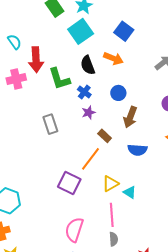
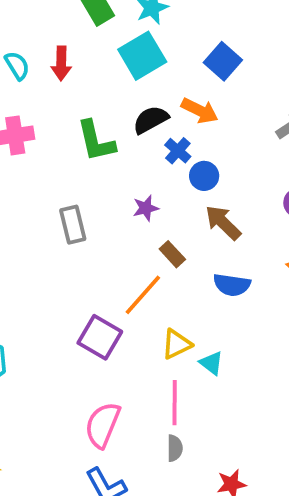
red arrow: (36, 60) -> (61, 63), moved, size x0.7
black semicircle: (88, 65) -> (151, 120), turned 78
blue cross: (84, 92) -> (178, 151), moved
brown arrow: (130, 117) -> (223, 223), turned 110

